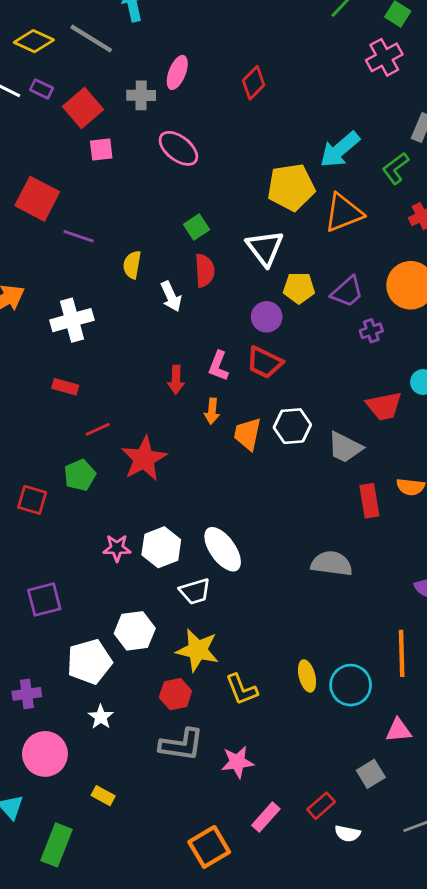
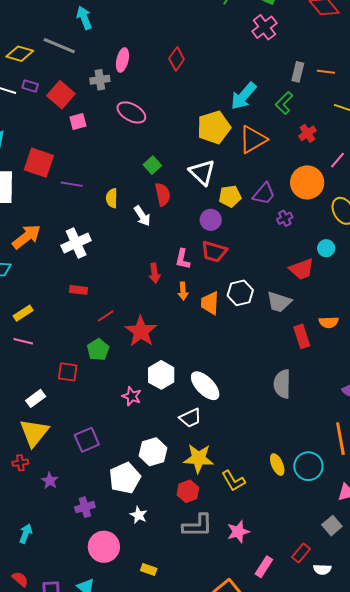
white hexagon: (161, 547) -> (161, 375), moved
pink star: (117, 548) -> (132, 396), turned 30
gray semicircle: (332, 564) -> (282, 384), turned -88

